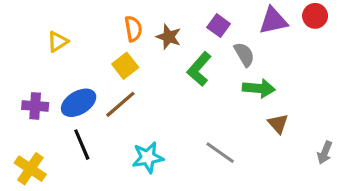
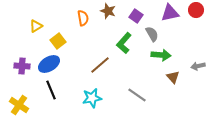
brown star: (169, 37) -> (108, 11), moved
yellow square: (125, 66) -> (58, 41), moved
brown line: (120, 104) -> (100, 65), moved
gray arrow: (325, 153) -> (198, 66), moved, turned 56

